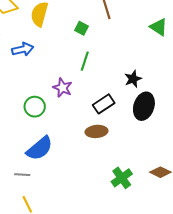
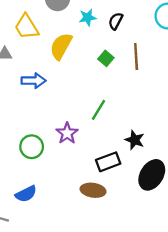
green square: (81, 28) -> (106, 58), moved
black star: (133, 79) -> (135, 140), moved, turned 30
blue semicircle: (40, 148) -> (26, 194), size x0.7

